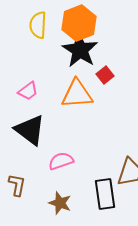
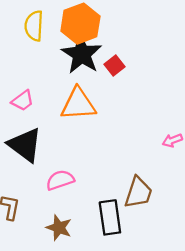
red square: (105, 75) -> (115, 65), moved

